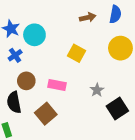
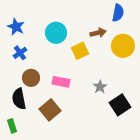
brown arrow: (88, 17) -> (98, 33), moved
cyan circle: (34, 35) -> (56, 33), moved
yellow square: (76, 53) -> (80, 51), turned 36

